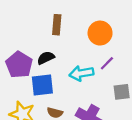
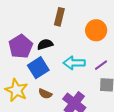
purple line: (107, 63) -> (101, 65), moved
blue square: (42, 85) -> (38, 68), turned -35

